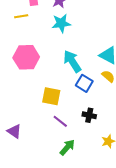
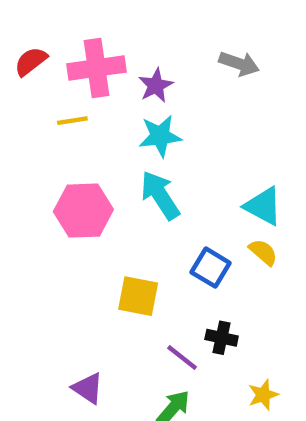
cyan arrow: (72, 61) -> (160, 195), moved
purple line: (60, 121) -> (182, 357), moved
purple triangle: (14, 131) -> (88, 388), moved

